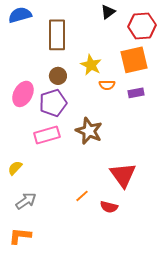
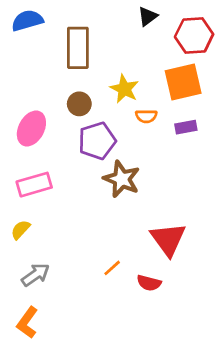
purple pentagon: (53, 103) -> (97, 141), moved
pink rectangle: (47, 135) -> (34, 185), moved
orange L-shape: (20, 236) -> (27, 323), turned -60

